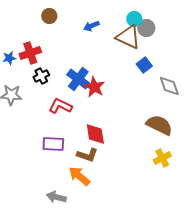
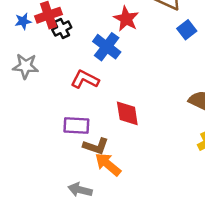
black cross: (41, 76) -> (62, 29), moved
red star: (94, 87) -> (126, 19), moved
brown L-shape: (87, 155) -> (96, 146), moved

